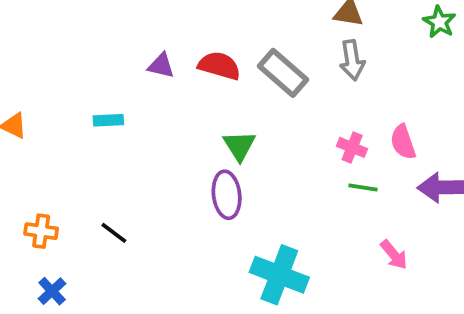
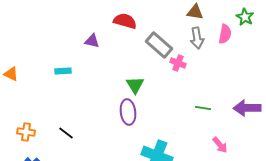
red semicircle: (219, 66) -> (125, 21), moved
pink semicircle: (403, 142) -> (225, 34), moved, turned -150
pink cross: (352, 147) -> (178, 63), moved

